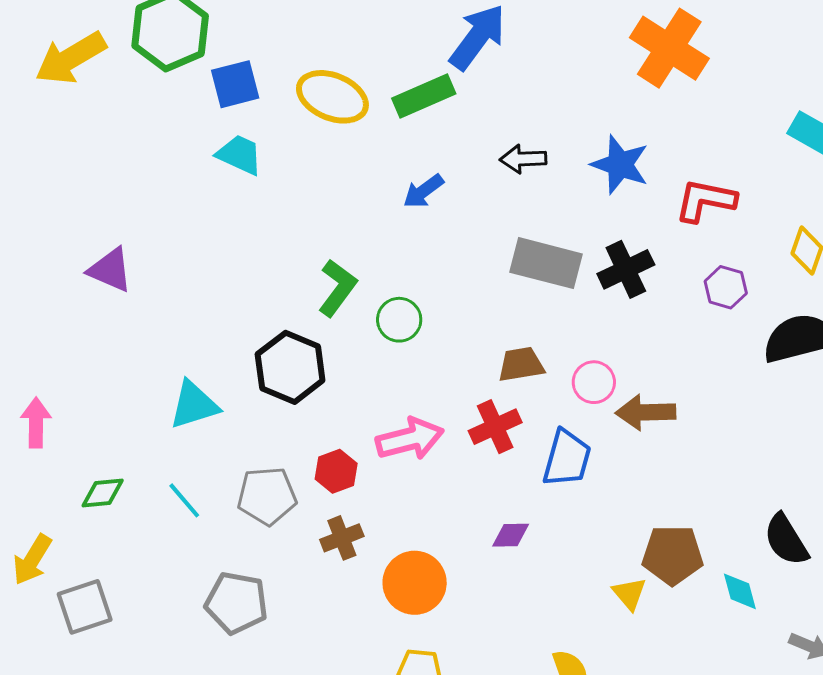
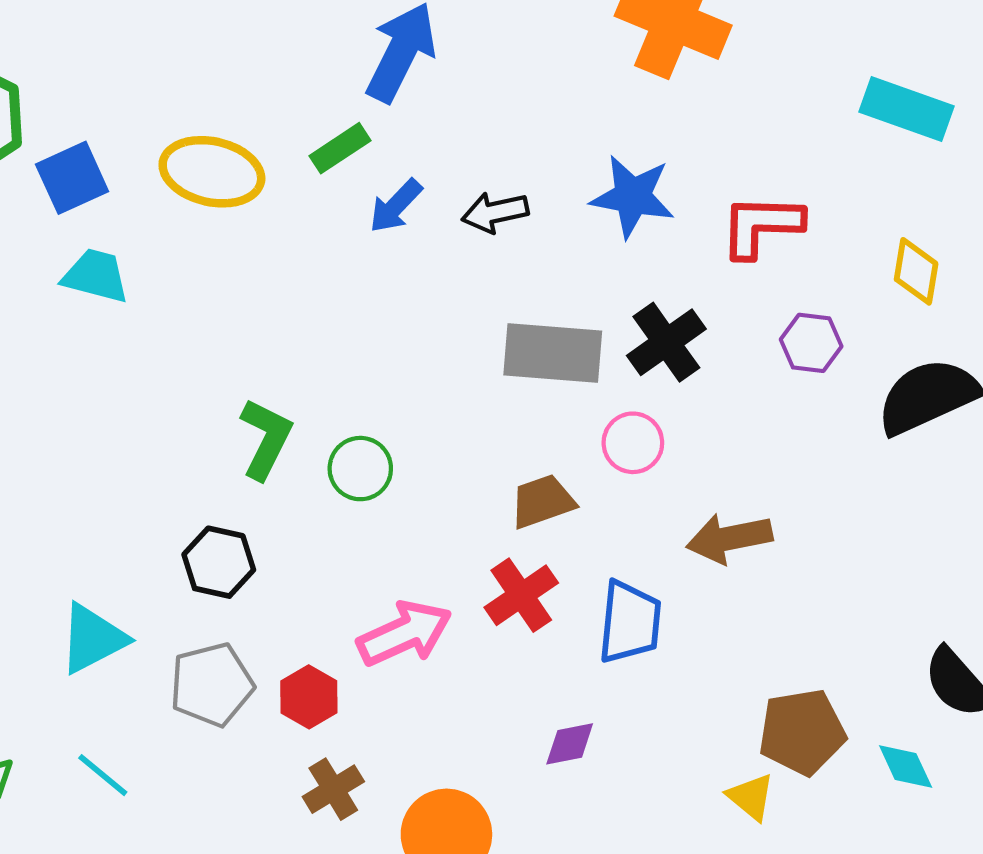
green rectangle: (424, 96) -> (340, 148), size x0.7
blue arrow: (423, 191) -> (396, 206), moved
black hexagon: (290, 367) -> (219, 562), size x0.7
pink circle: (594, 382) -> (633, 443), moved
gray pentagon: (267, 496) -> (212, 685), moved

